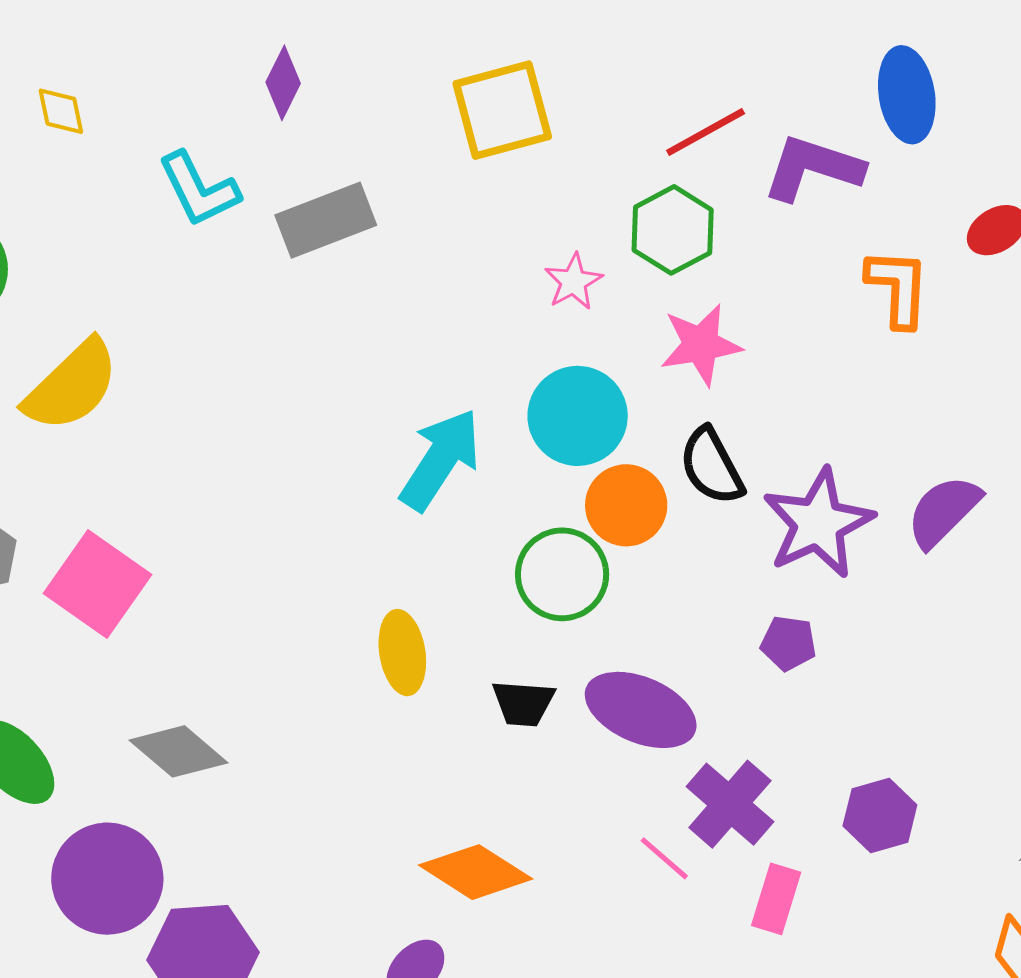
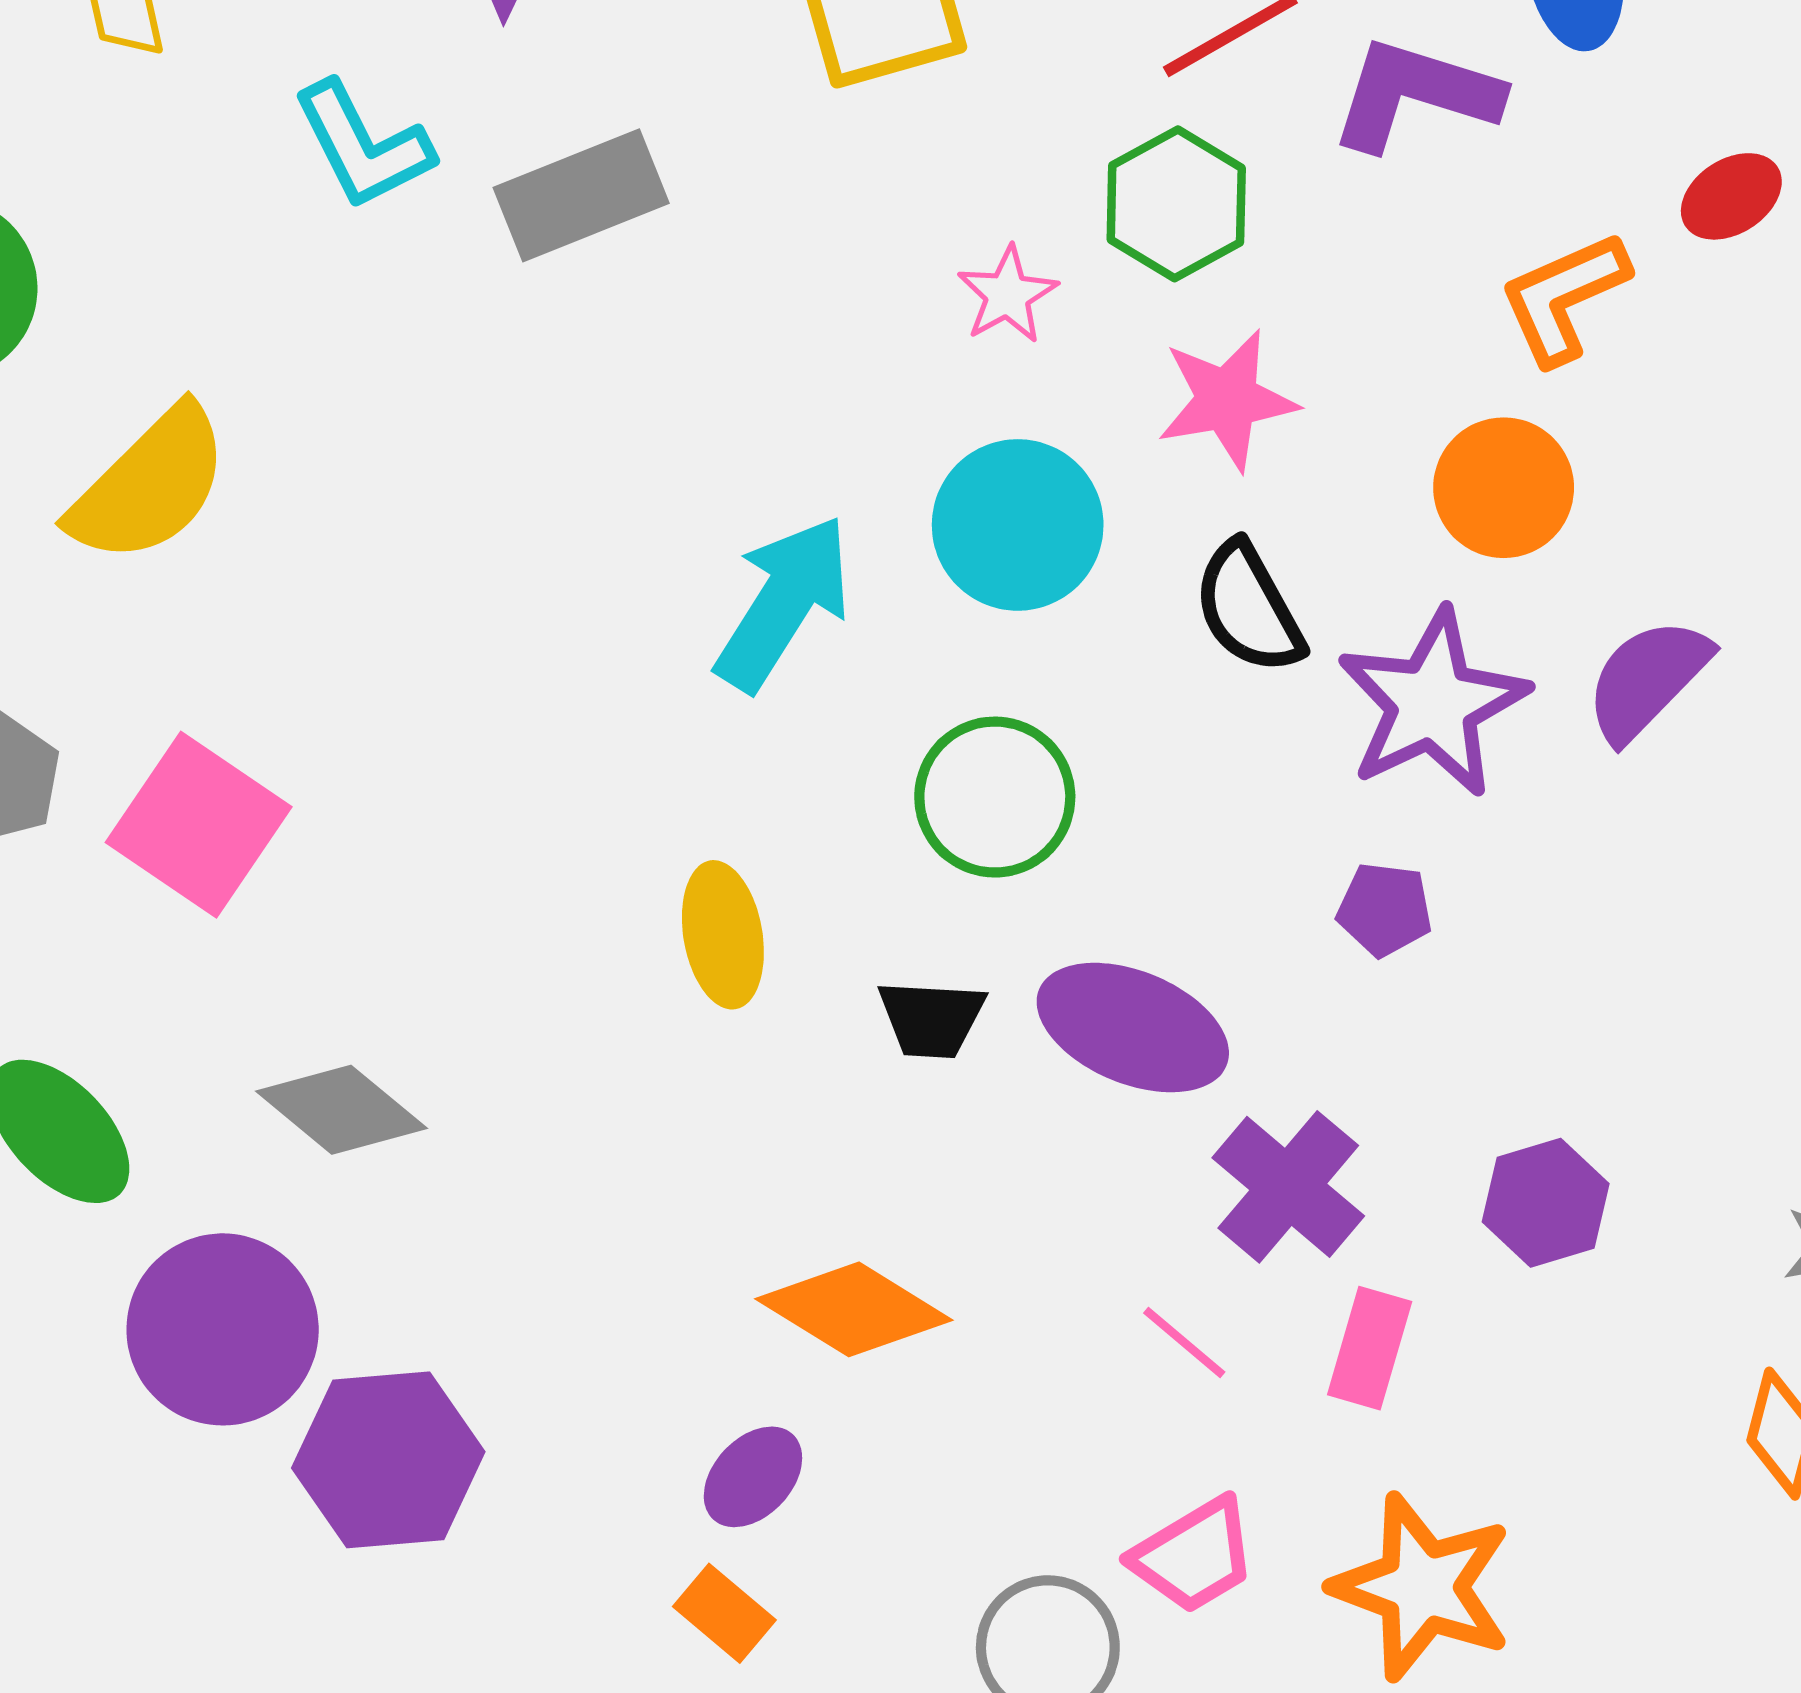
orange L-shape: (898, 288) -> (1564, 298), turned -116
orange circle: (626, 505) -> (1504, 488), moved
pink line: (664, 858) -> (1184, 1343), moved

